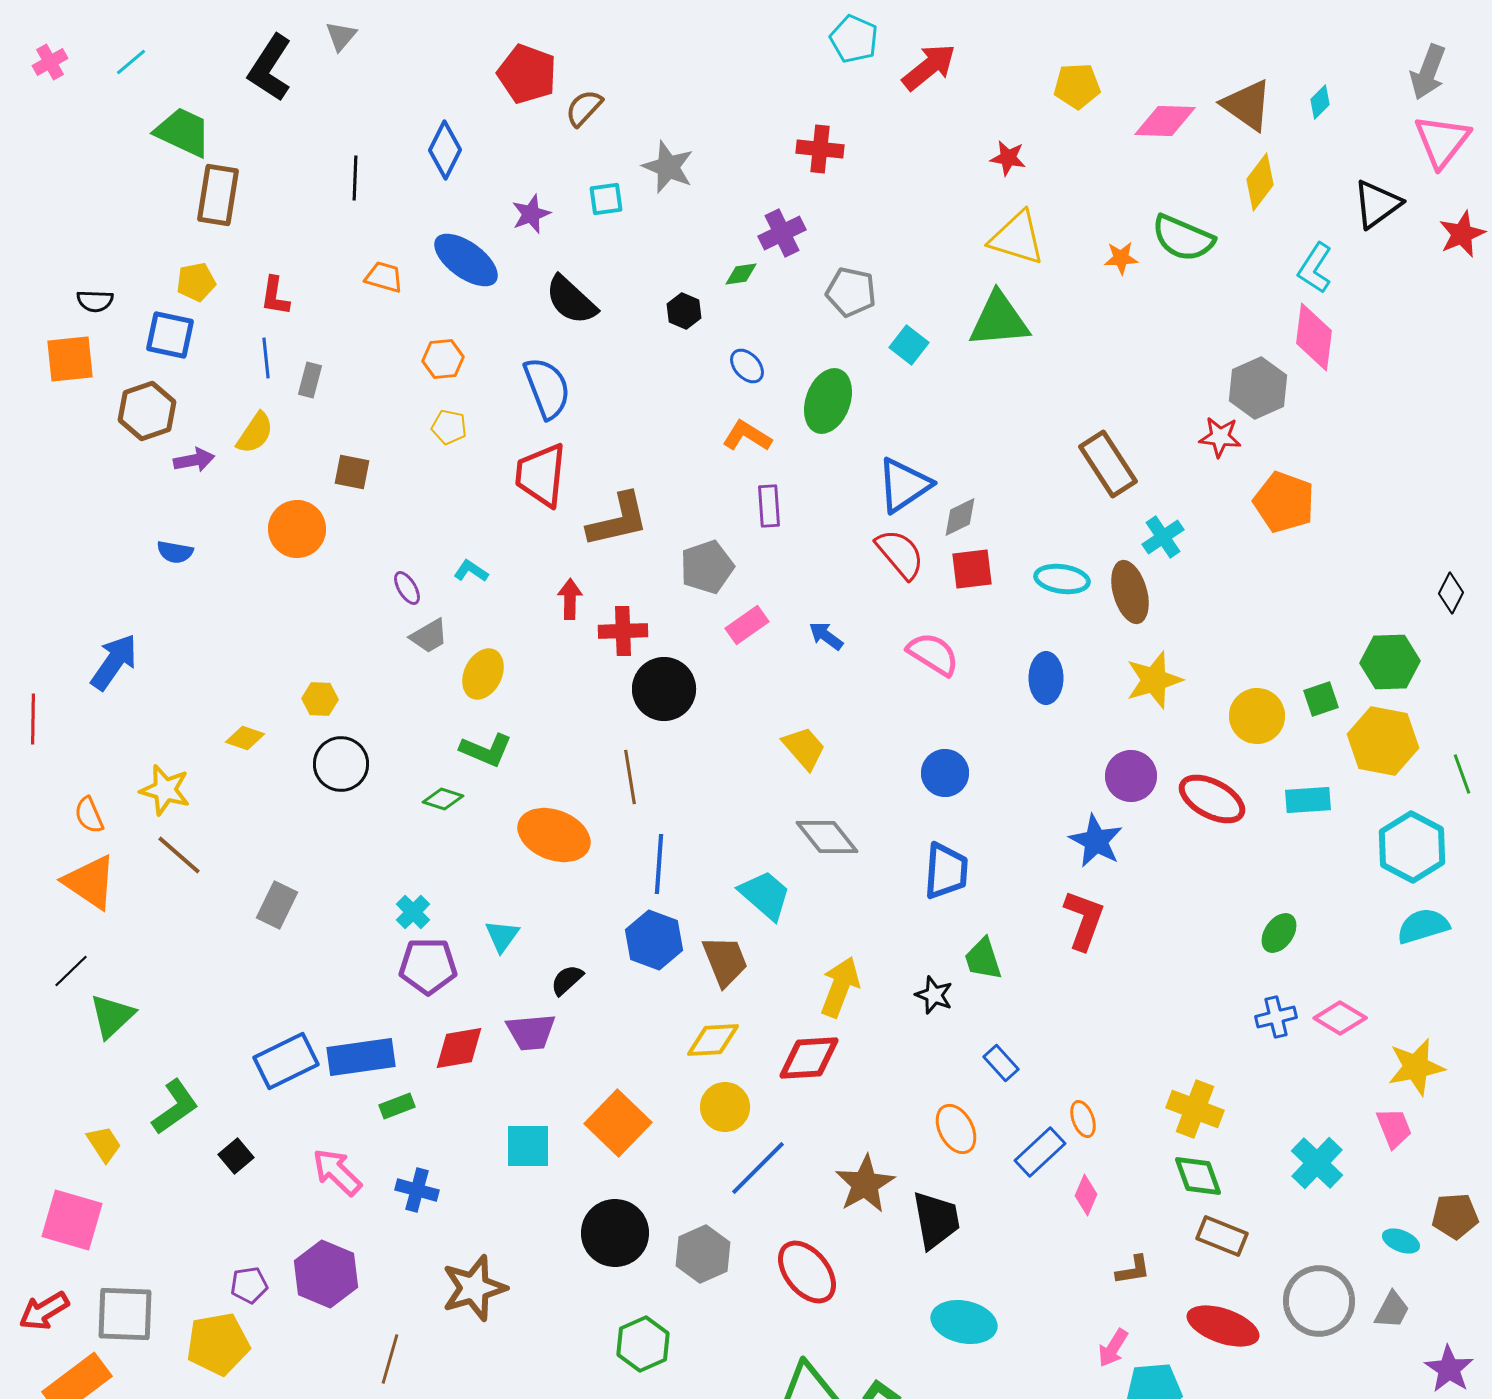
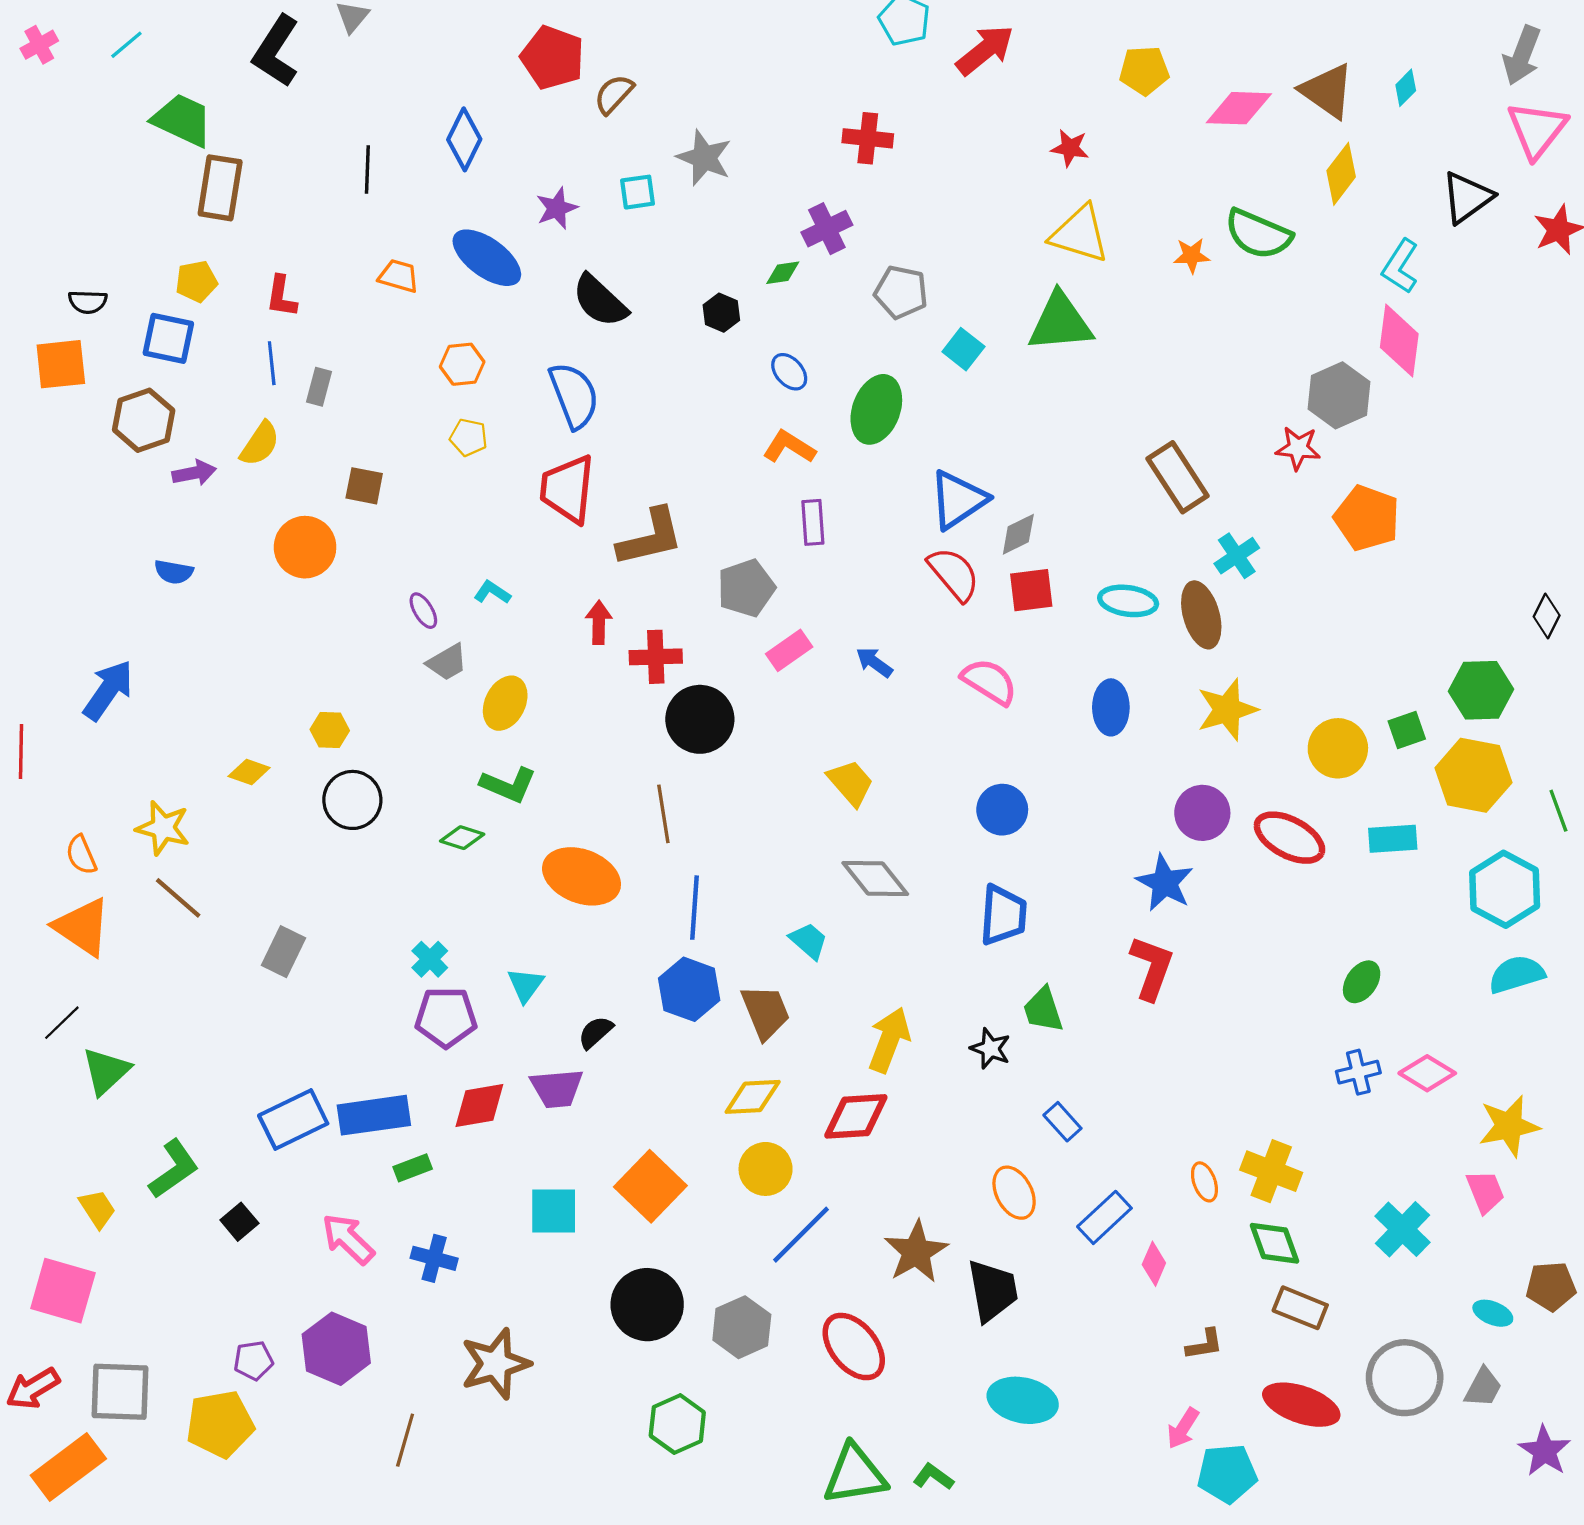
cyan trapezoid: (765, 895) -> (809, 941), size x0.7
orange ellipse: (1083, 1119) -> (1204, 1182), moved

